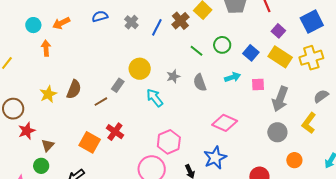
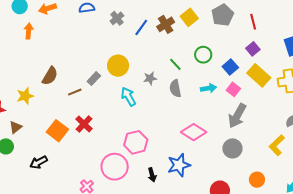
purple square: (278, 31) -> (253, 49), moved
green line: (197, 51) -> (175, 64), moved
pink square: (258, 84) -> (233, 89), moved, turned 32
yellow star: (48, 94) -> (25, 96), moved
gray arrow: (280, 99) -> (237, 116), moved
gray circle: (277, 132) -> (232, 148), moved

